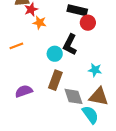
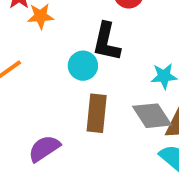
gray diamond: (73, 96) -> (152, 116), moved

